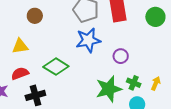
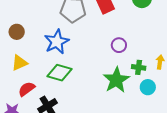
brown circle: (35, 16) -> (17, 32), moved
blue star: (88, 40) -> (57, 42), moved

